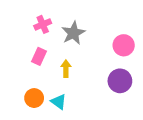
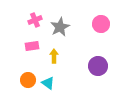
pink circle: (124, 45) -> (101, 24), moved
pink rectangle: (39, 56) -> (32, 46), turned 56

